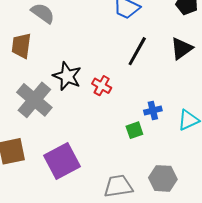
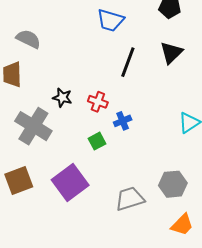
black star: (67, 76) -> (62, 98), size x0.7
blue cross: (153, 111) -> (123, 121), moved
green square: (134, 130) -> (97, 141), moved

